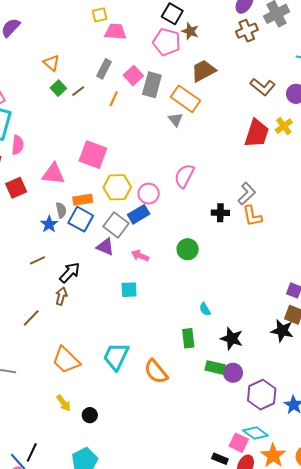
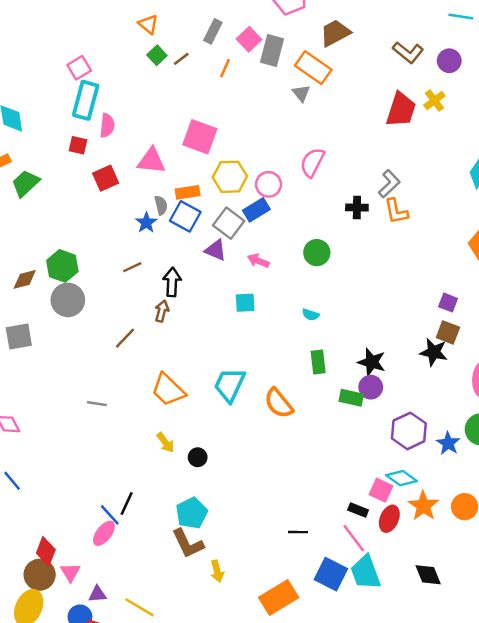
black arrow: (70, 273) -> (172, 282), turned -40
cyan semicircle: (205, 309) -> (311, 315), moved, turned -40
purple circle: (233, 373) -> (371, 387), moved

